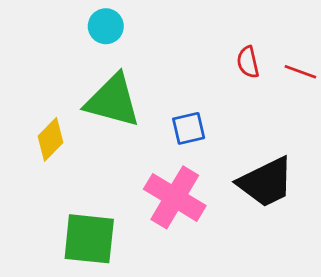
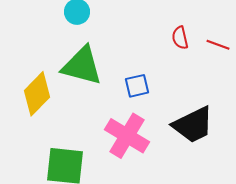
yellow diamond: (51, 139) -> (37, 94), size x1.4

